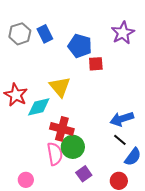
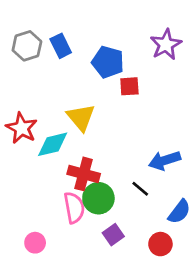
black line: (120, 140) -> (140, 189), moved

